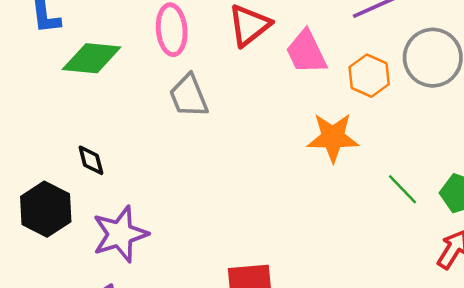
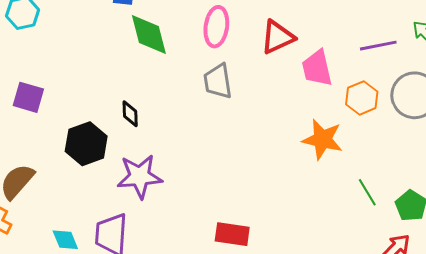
green diamond: (92, 58) -> (149, 34), turned 57

